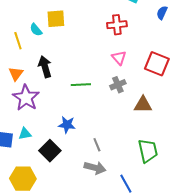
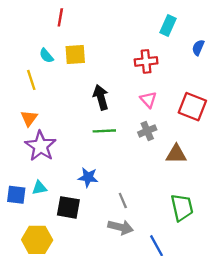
cyan semicircle: (36, 30) -> (46, 56), moved
black arrow: (45, 67) -> (101, 97), moved
black square: (50, 151) -> (68, 207), turned -35

